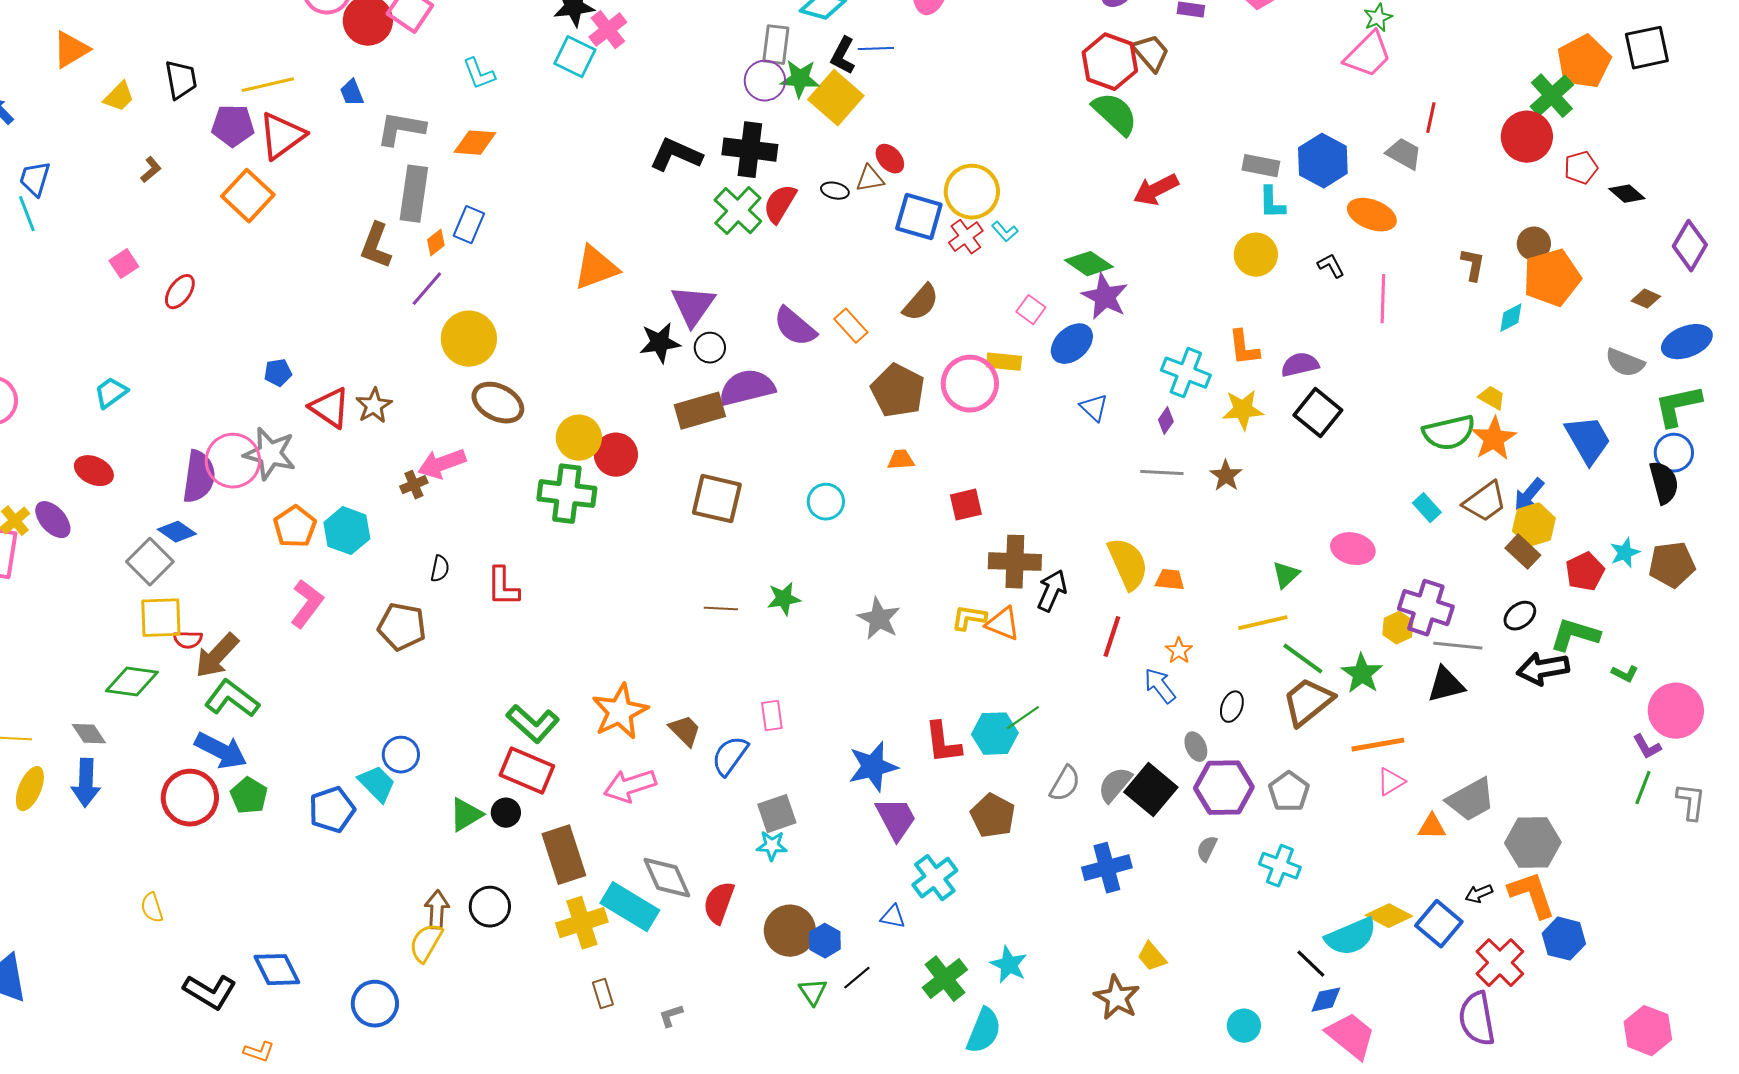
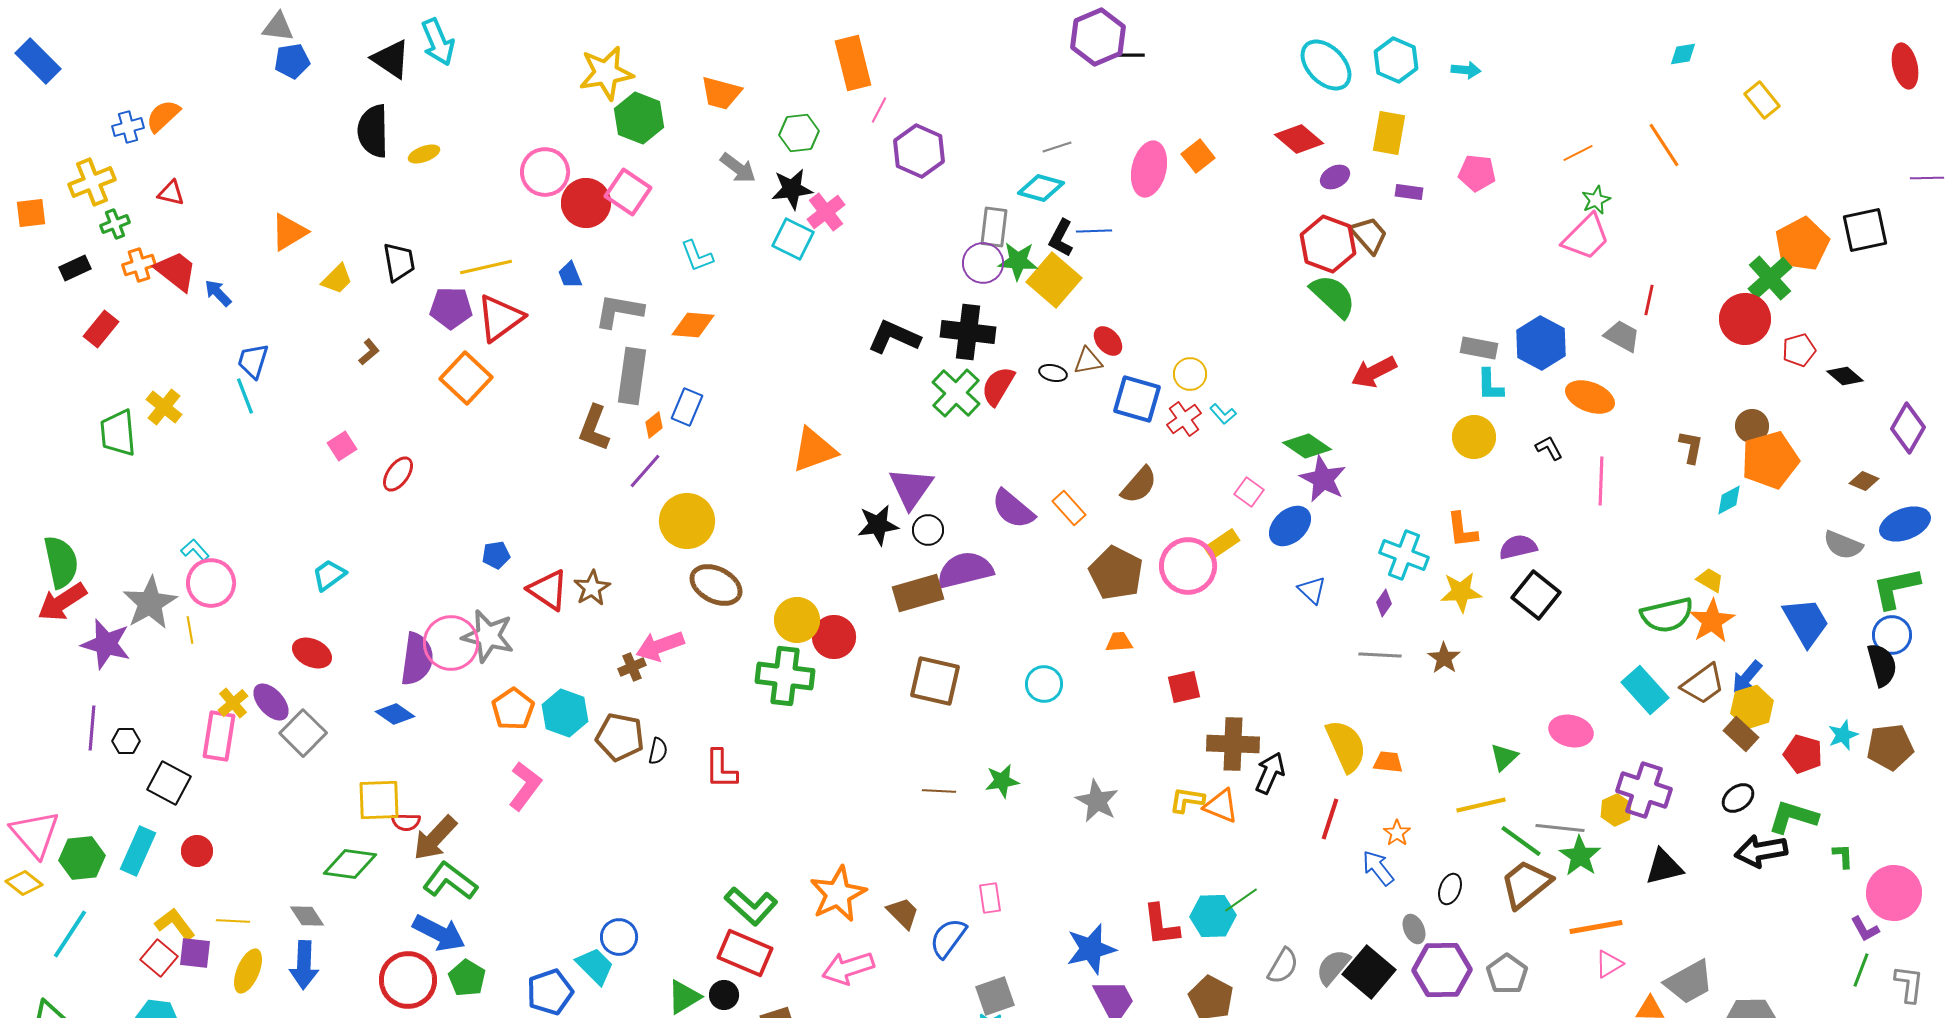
yellow circle: (972, 192) -> (1190, 374), size x0.6
yellow rectangle: (1004, 362) -> (1222, 544), turned -40
cyan rectangle: (1427, 508) -> (1645, 690), size x1.6
gray square: (150, 562) -> (303, 733), moved
red pentagon: (1585, 572) -> (1803, 754), turned -30
brown pentagon: (402, 627) -> (620, 737), moved
gray line: (1458, 646) -> (1560, 828), moved
green L-shape: (1625, 674) -> (1843, 856), turned -120

